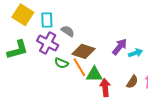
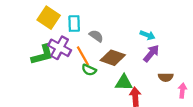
purple cross: (48, 43) -> (60, 48), moved
cyan arrow: (136, 53) -> (148, 35), moved, turned 40
orange line: (79, 67) -> (83, 56), moved
brown semicircle: (132, 82) -> (166, 77), moved, turned 56

